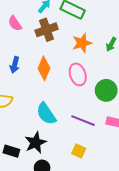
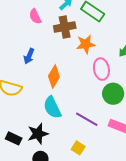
orange star: (82, 43) -> (86, 44), moved
orange diamond: (44, 68) -> (54, 77), moved
pink ellipse: (78, 74) -> (101, 69), moved

